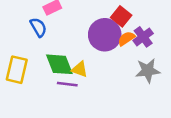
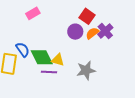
blue semicircle: (38, 27) -> (23, 50), moved
purple circle: (105, 35) -> (75, 32), size x0.6
gray star: (148, 71) -> (86, 70), moved

